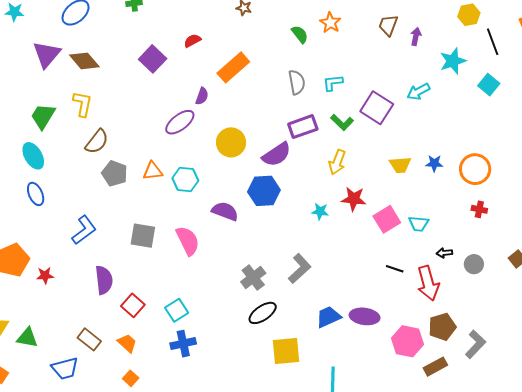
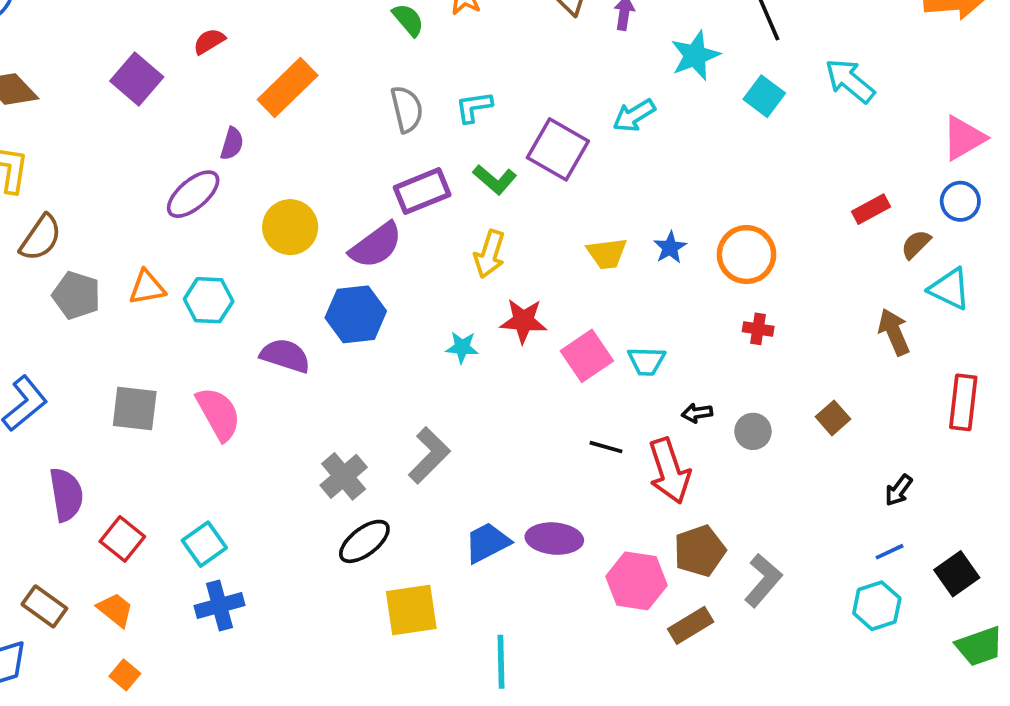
blue star: (434, 163) -> (670, 247), turned -30

